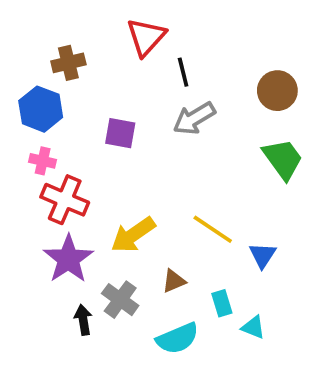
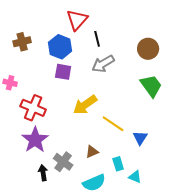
brown cross: (68, 63) -> (22, 42), moved
blue hexagon: (41, 109) -> (60, 47), moved
pink cross: (43, 161) -> (10, 83), moved
yellow arrow: (133, 235) -> (85, 105), moved

